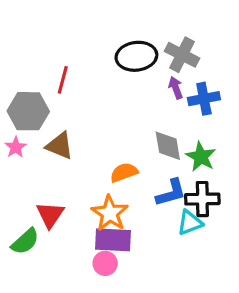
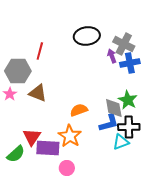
gray cross: (182, 55) -> (124, 44), moved
gray diamond: (168, 146) -> (114, 108), moved
purple rectangle: (113, 240) -> (48, 148), moved

